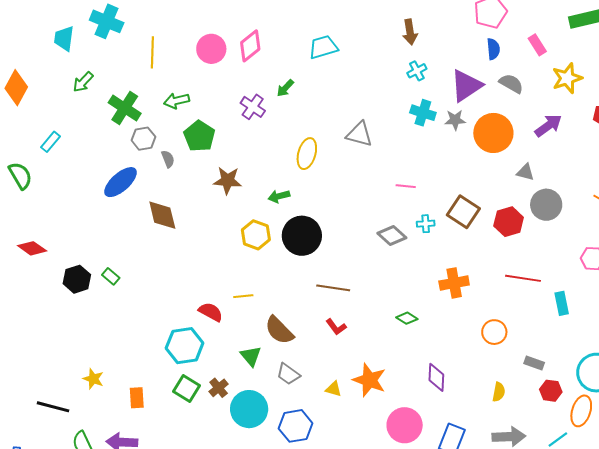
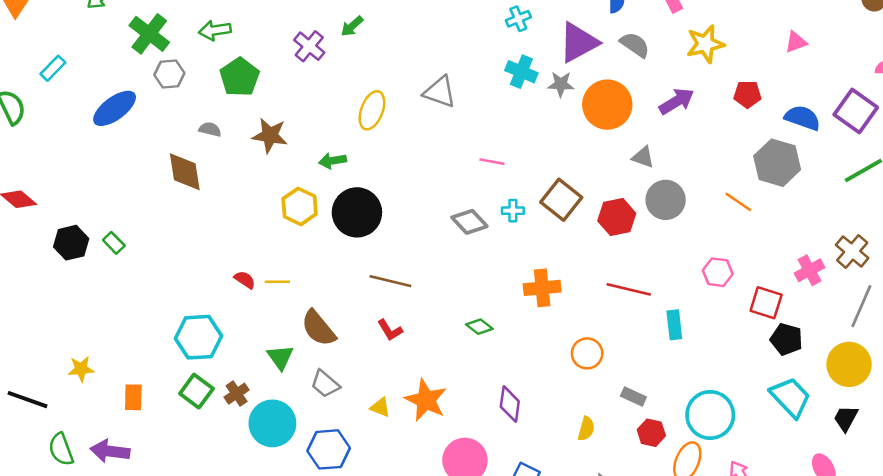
gray semicircle: (168, 159) -> (210, 129), moved, turned -60
blue ellipse: (121, 182) -> (115, 108), moved
red semicircle: (211, 312) -> (245, 280), moved, size x0.7
yellow star: (93, 379) -> (81, 369), turned -30

